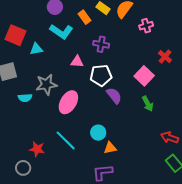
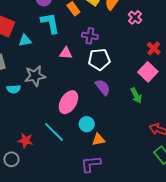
pink cross: (146, 26) -> (135, 17), turned -32
cyan L-shape: (61, 32) -> (50, 23), turned -135
white pentagon: (101, 75) -> (99, 59), moved
pink square: (144, 76) -> (148, 72), moved
pink ellipse: (68, 102) -> (68, 102), moved

